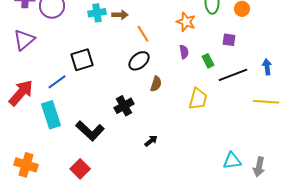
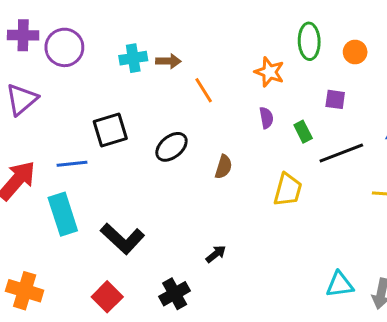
black ellipse: (139, 61) -> (171, 147), moved
blue line: (57, 82) -> (72, 164), turned 30
black cross: (124, 106) -> (175, 294), moved

